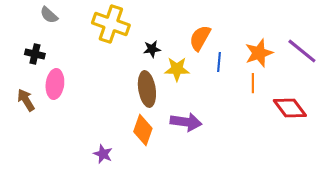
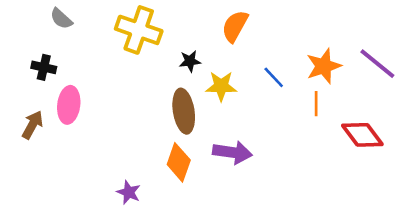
orange semicircle: (200, 38) -> (235, 26), moved
blue line: (219, 62) -> (274, 77), turned -48
brown arrow: (26, 100) -> (32, 125), turned 60

